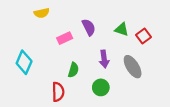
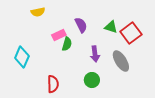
red square: (144, 36) -> (131, 33), size x1.5
green semicircle: (73, 70) -> (67, 44), moved

